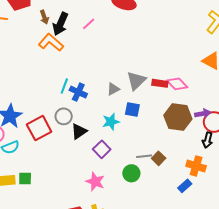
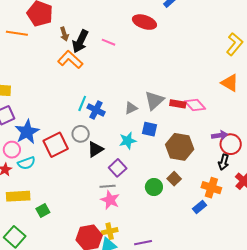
pink line: (89, 24) -> (109, 42), turned 64
brown hexagon: (178, 117) -> (180, 147), moved
gray line: (144, 156) -> (108, 186), moved
green circle: (131, 173) -> (154, 187), moved
green square: (25, 179) -> (43, 211), moved, turned -32

